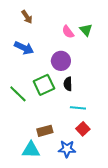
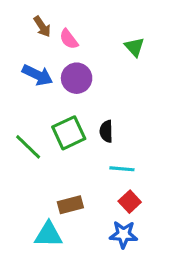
pink semicircle: (68, 32) -> (69, 39), moved
purple circle: (61, 61) -> (77, 78), moved
blue star: (67, 149) -> (123, 234), moved

